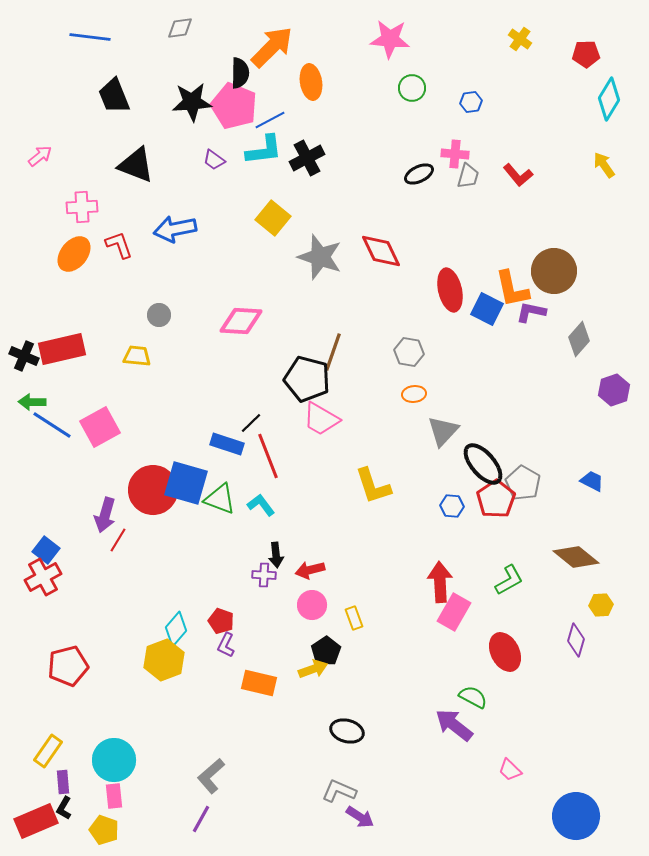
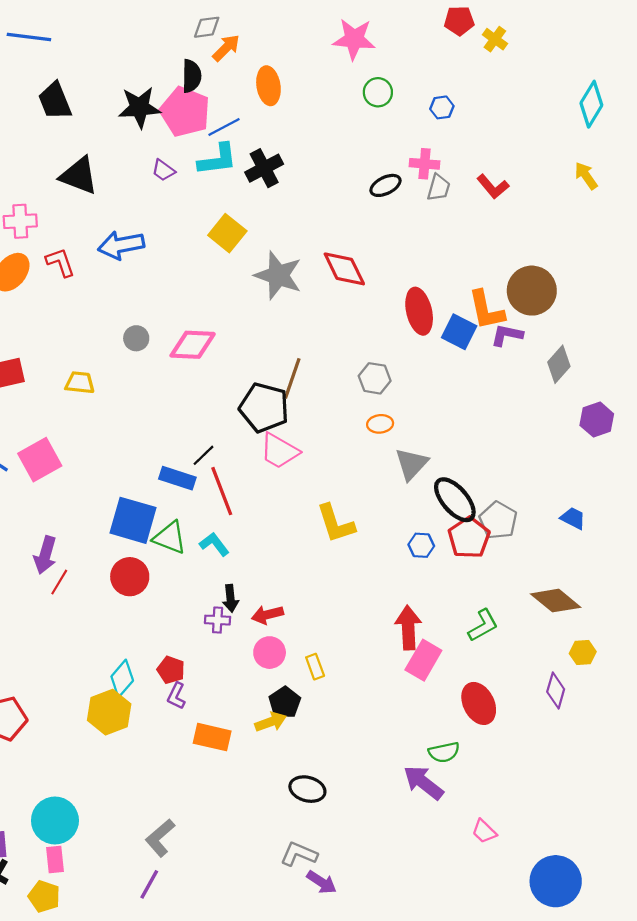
gray diamond: (180, 28) -> (207, 27), moved
orange arrow: (272, 47) -> (226, 48), size x0.6
red pentagon: (586, 54) -> (459, 21), moved
gray circle: (159, 315) -> (136, 338), moved
red circle: (153, 490) -> (130, 577), moved, size x0.7
green semicircle: (473, 697) -> (444, 752), turned 140

